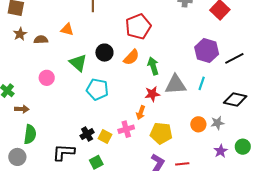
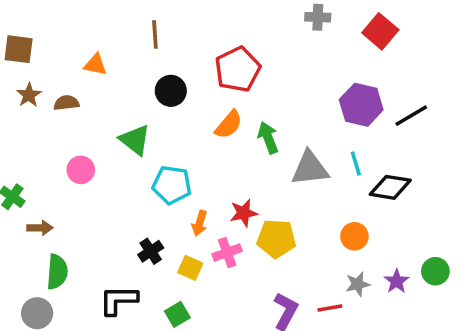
orange triangle: (67, 29) -> (95, 65), moved
black circle: (104, 53) -> (171, 91), moved
cyan line: (202, 83) -> (356, 163), turned -32
red star: (152, 94) -> (244, 213), moved
black diamond: (235, 99) -> (390, 187), moved
orange arrow: (141, 113) -> (200, 223), moved
gray star: (217, 123) -> (358, 284), moved
yellow pentagon: (161, 133) -> (276, 239), moved
black cross: (87, 134) -> (151, 251), moved

